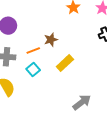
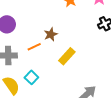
cyan square: (33, 70) -> (31, 77), moved

